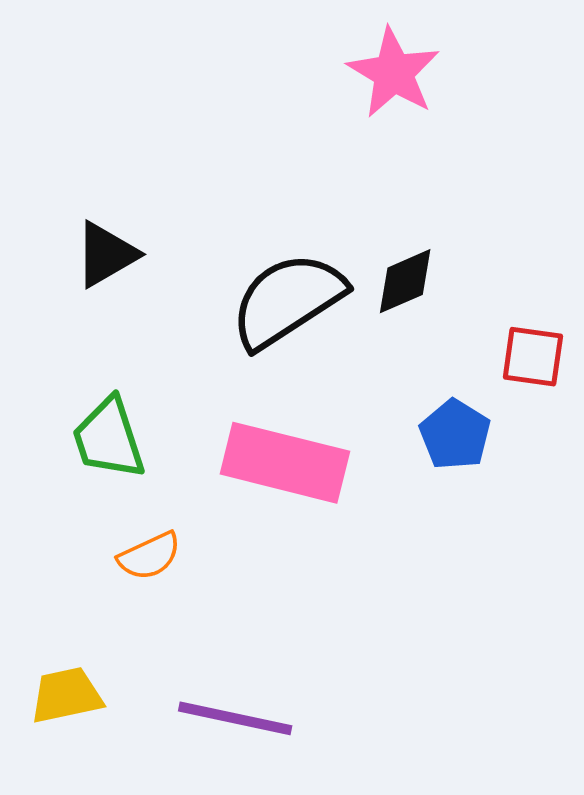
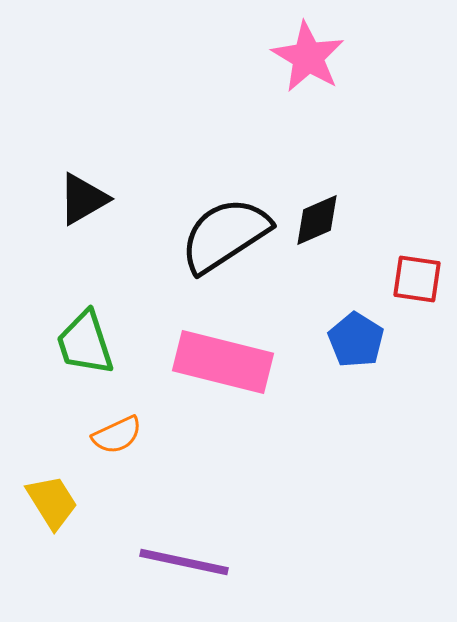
yellow trapezoid: (66, 695) -> (52, 502), moved, turned 70

